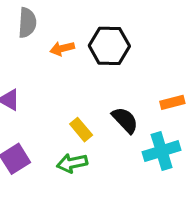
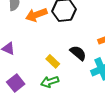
orange arrow: (62, 48) -> (36, 15), size x1.5

